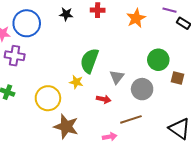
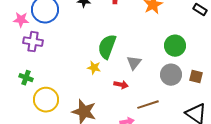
brown square: (178, 78) -> (196, 77), moved
gray circle: (142, 89) -> (171, 75), moved
yellow circle: (48, 98) -> (46, 100), moved

